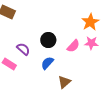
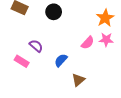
black circle: (48, 40) -> (54, 12), moved

